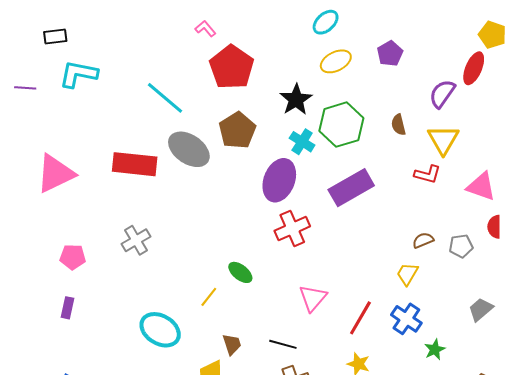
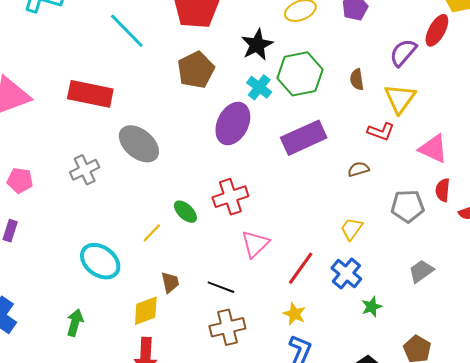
gray ellipse: (189, 149) -> (139, 144), moved
red cross: (292, 229) -> (230, 197), moved
brown semicircle: (423, 240) -> (358, 169), moved
gray pentagon: (461, 246) -> (408, 206), size x1.4

